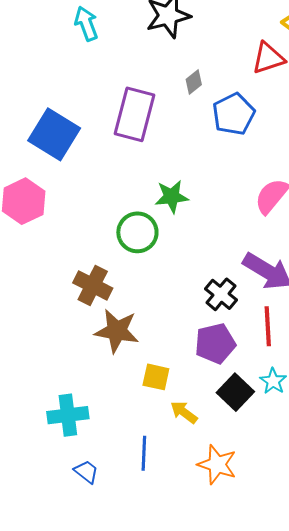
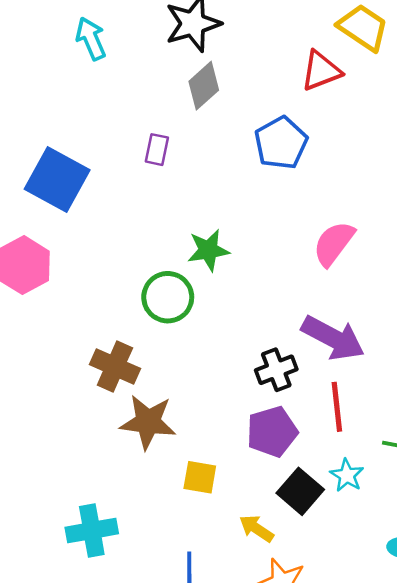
gray diamond: (194, 82) -> (204, 86), moved, size x1.5
purple rectangle: (135, 114) -> (157, 150), size x0.5
black cross: (221, 294) -> (276, 370), turned 32
yellow arrow: (184, 412) -> (256, 528), moved

